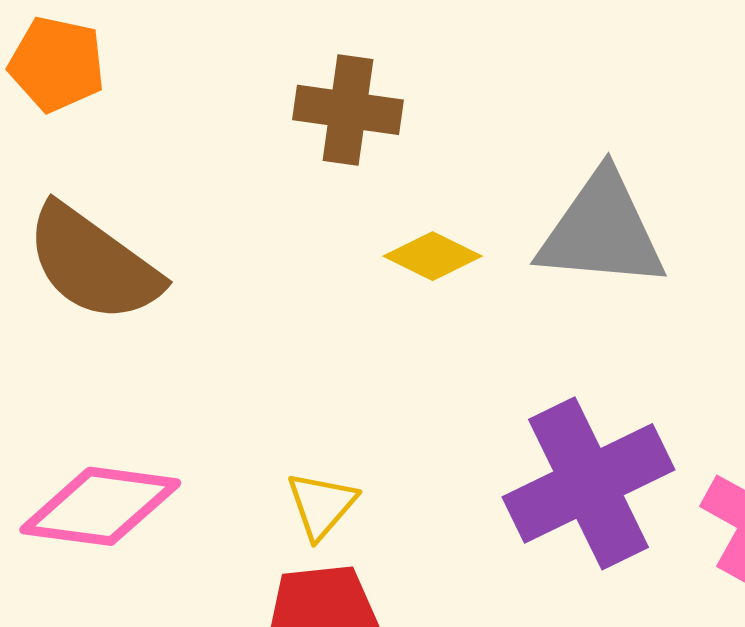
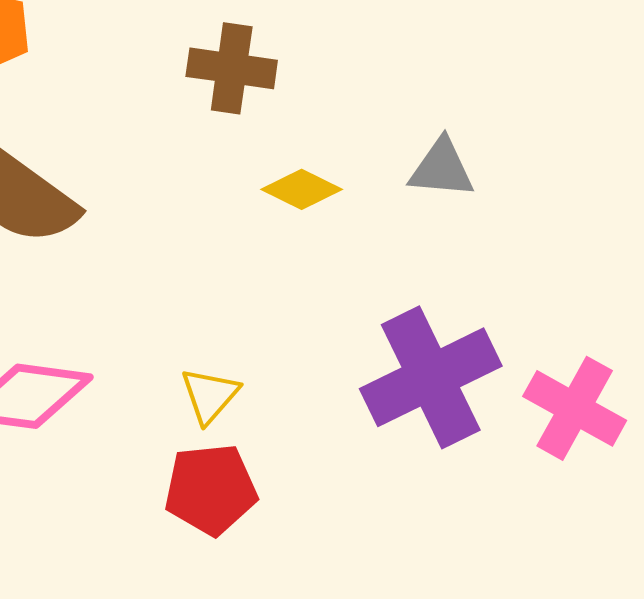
gray triangle: (602, 231) -> (442, 168), size x0.6

